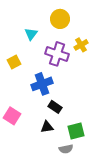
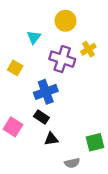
yellow square: (14, 62) -> (15, 68), turned -32
black rectangle: (55, 107) -> (41, 117), moved
green square: (76, 131) -> (95, 142), moved

